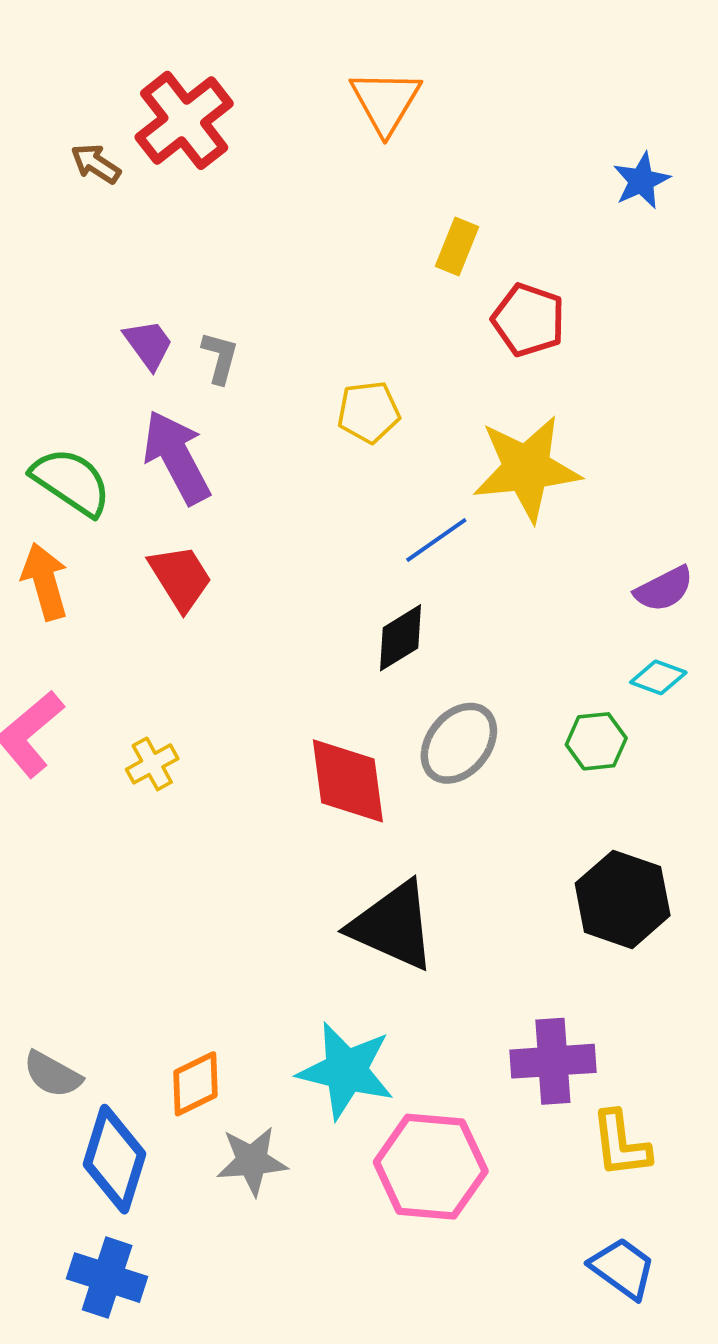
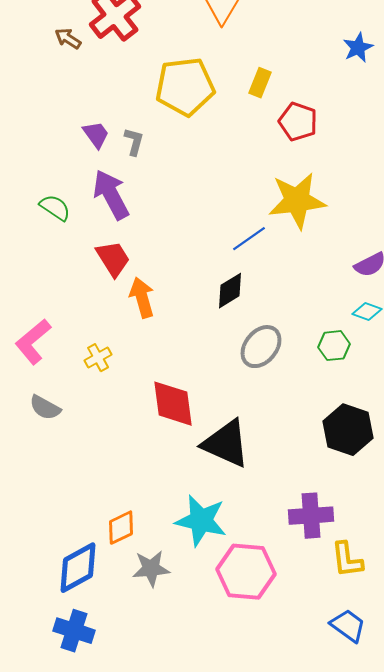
yellow pentagon: (369, 412) -> (185, 87), moved, size x1.8
green semicircle: (71, 482) -> (55, 208), size x0.7
orange arrow: (45, 581) -> (142, 298), moved
red diamond: (348, 781) -> (173, 404), moved
gray semicircle: (52, 1074) -> (45, 408), moved
blue diamond: (115, 1159) -> (78, 568), turned 44

